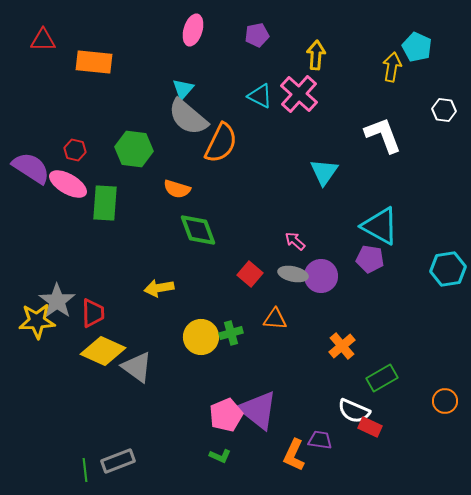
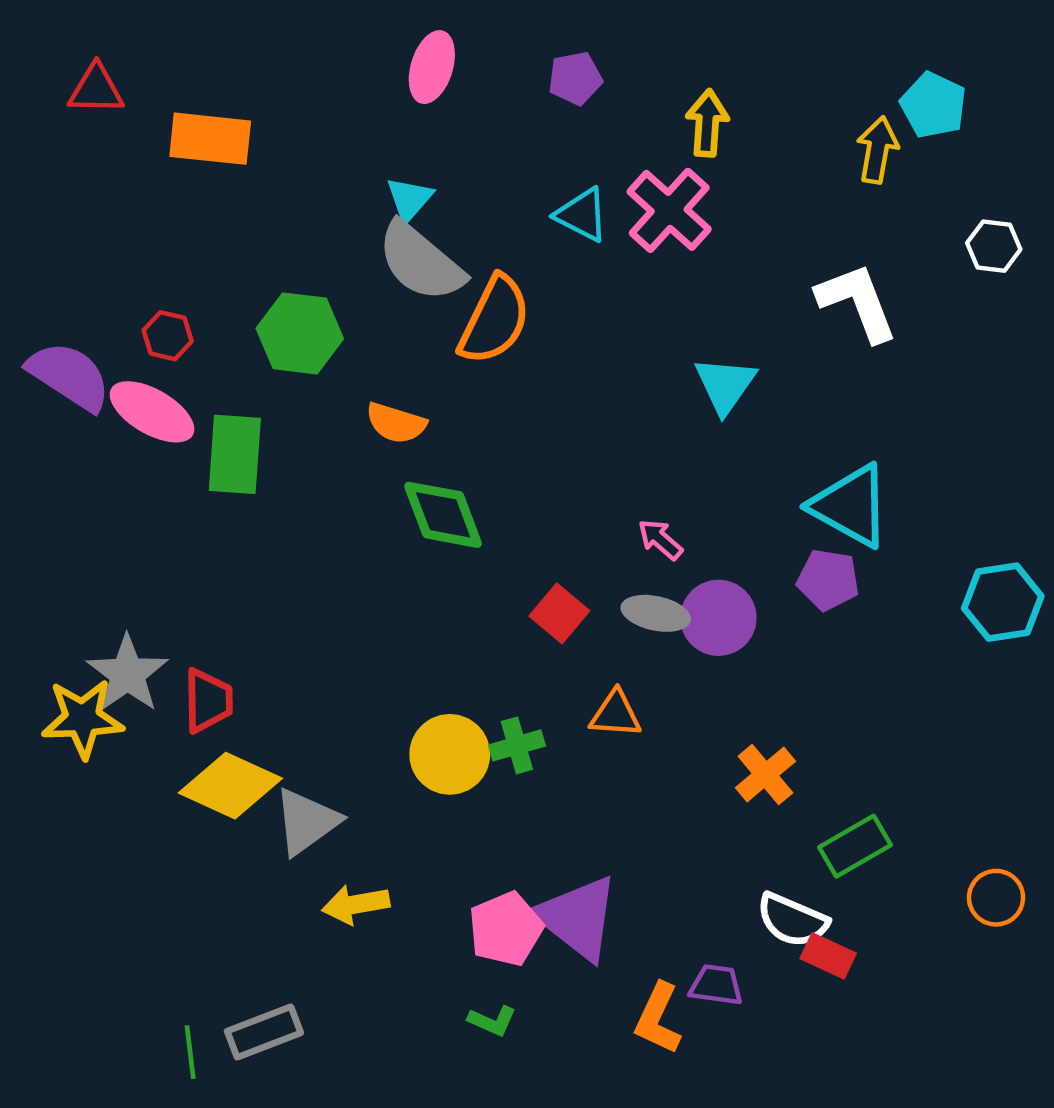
yellow arrow: (159, 288) -> (356, 904), moved
gray triangle: (137, 367) -> (306, 822), turned 48

